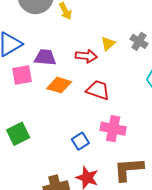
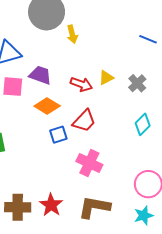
red trapezoid: (98, 90) -> (84, 121), turned 100
blue square: (80, 141) -> (58, 135), moved

